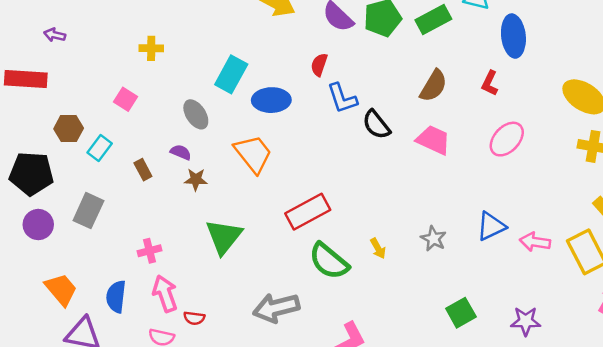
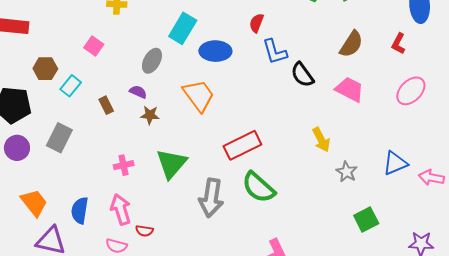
gray ellipse: (196, 114) -> (152, 61), turned 60
yellow arrow: (378, 248) -> (321, 140), moved, size x1.4
pink cross: (149, 251) -> (124, 165), moved
gray arrow: (276, 308) -> (211, 198), moved, turned -69
green square: (461, 313) -> (366, 219), moved

